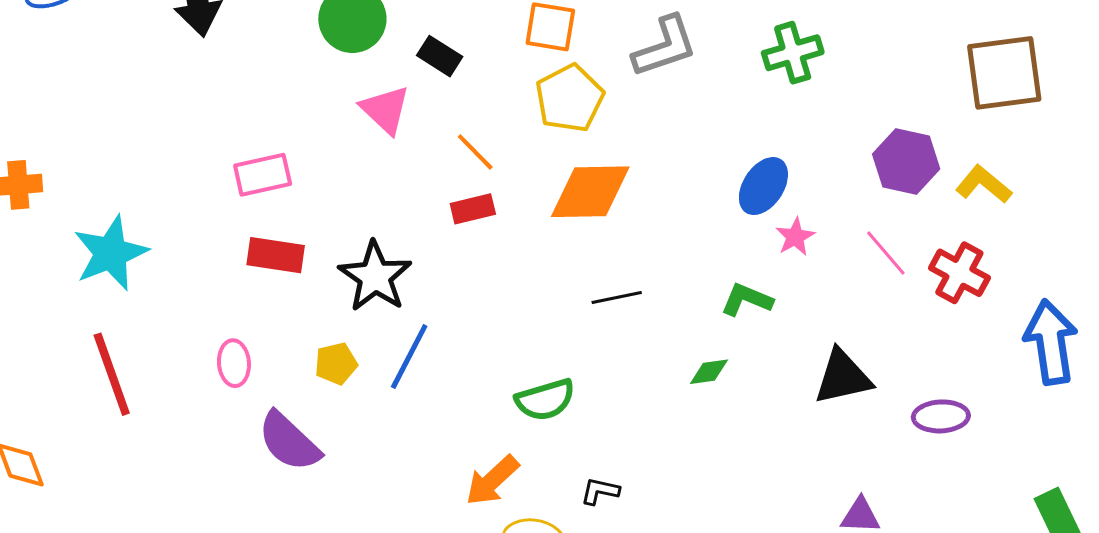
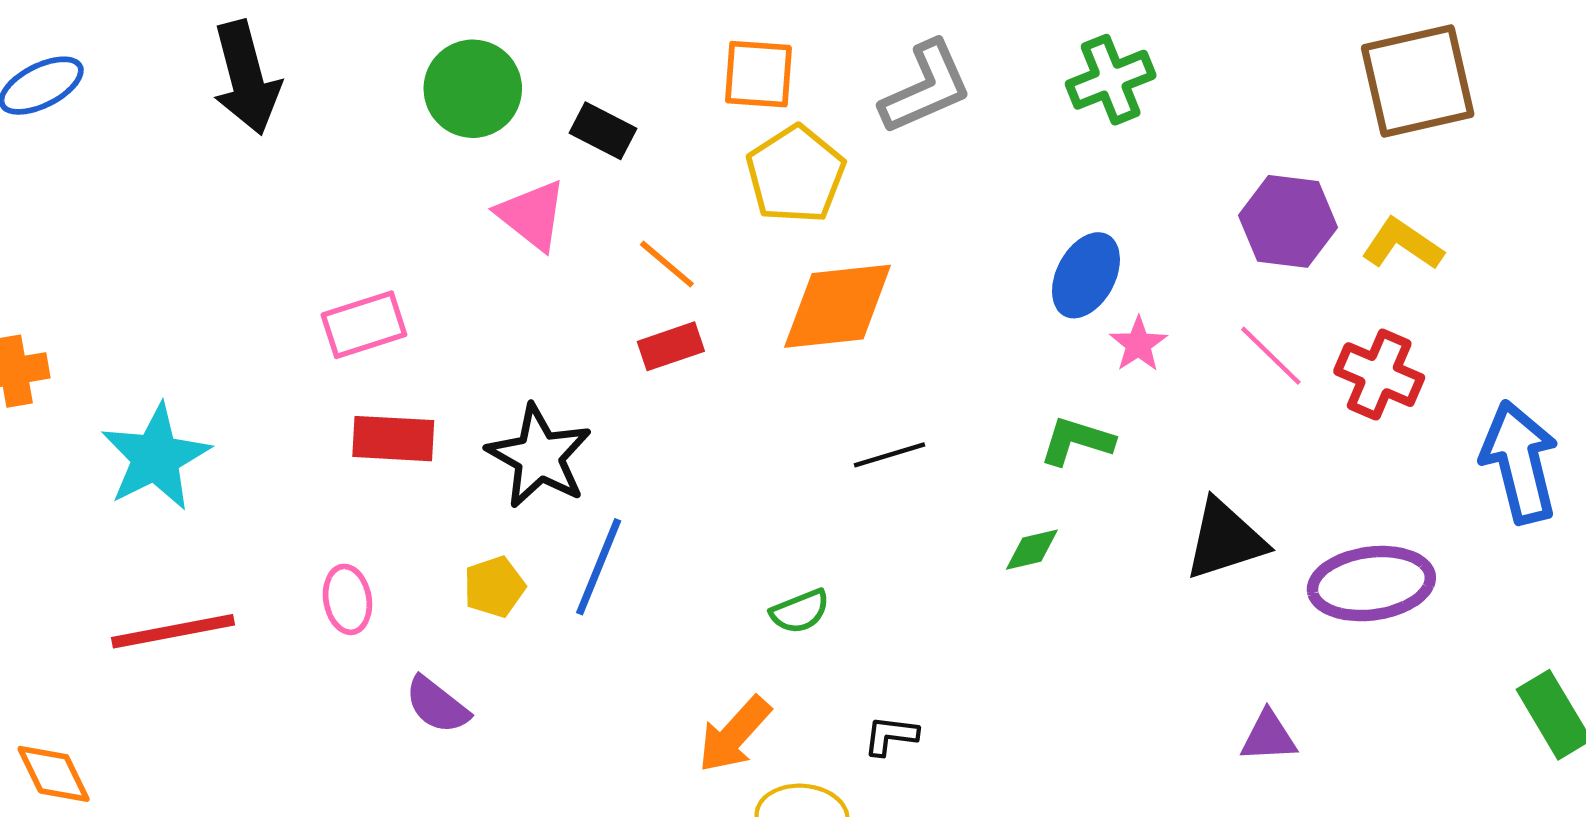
red line: (112, 374) -> (173, 631), turned -76
green semicircle: (545, 400) -> (800, 611), size x0.7
purple ellipse: (941, 416) -> (1371, 584), size x1.5
purple semicircle: (289, 442) -> (437, 705), size x0.7

